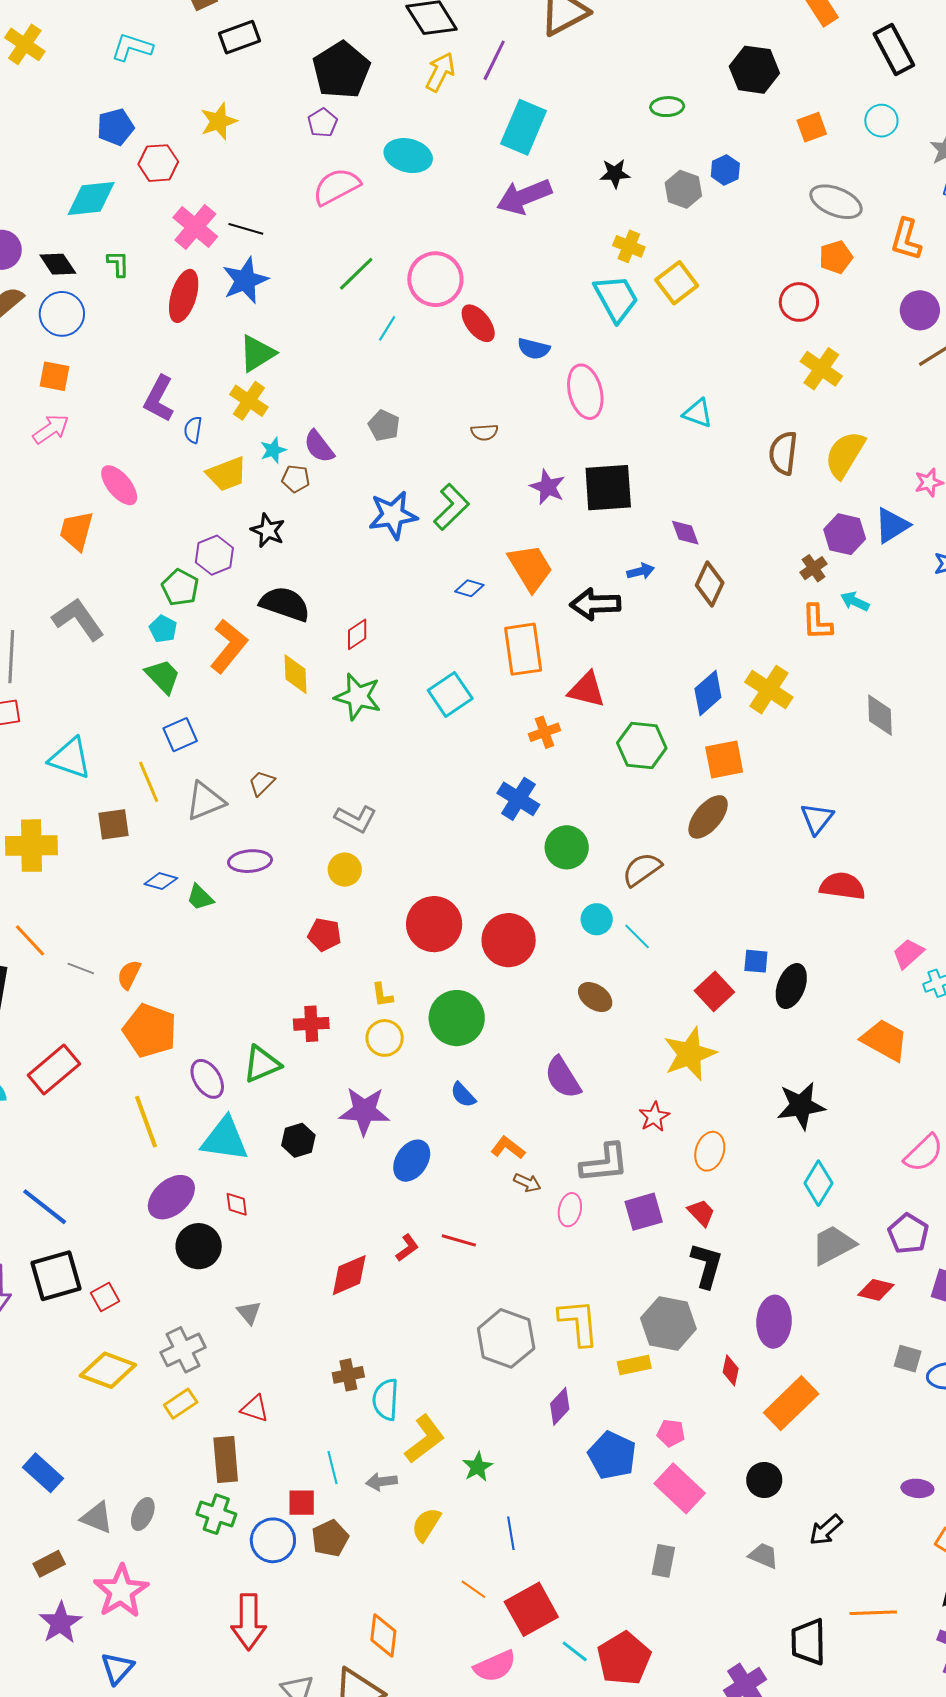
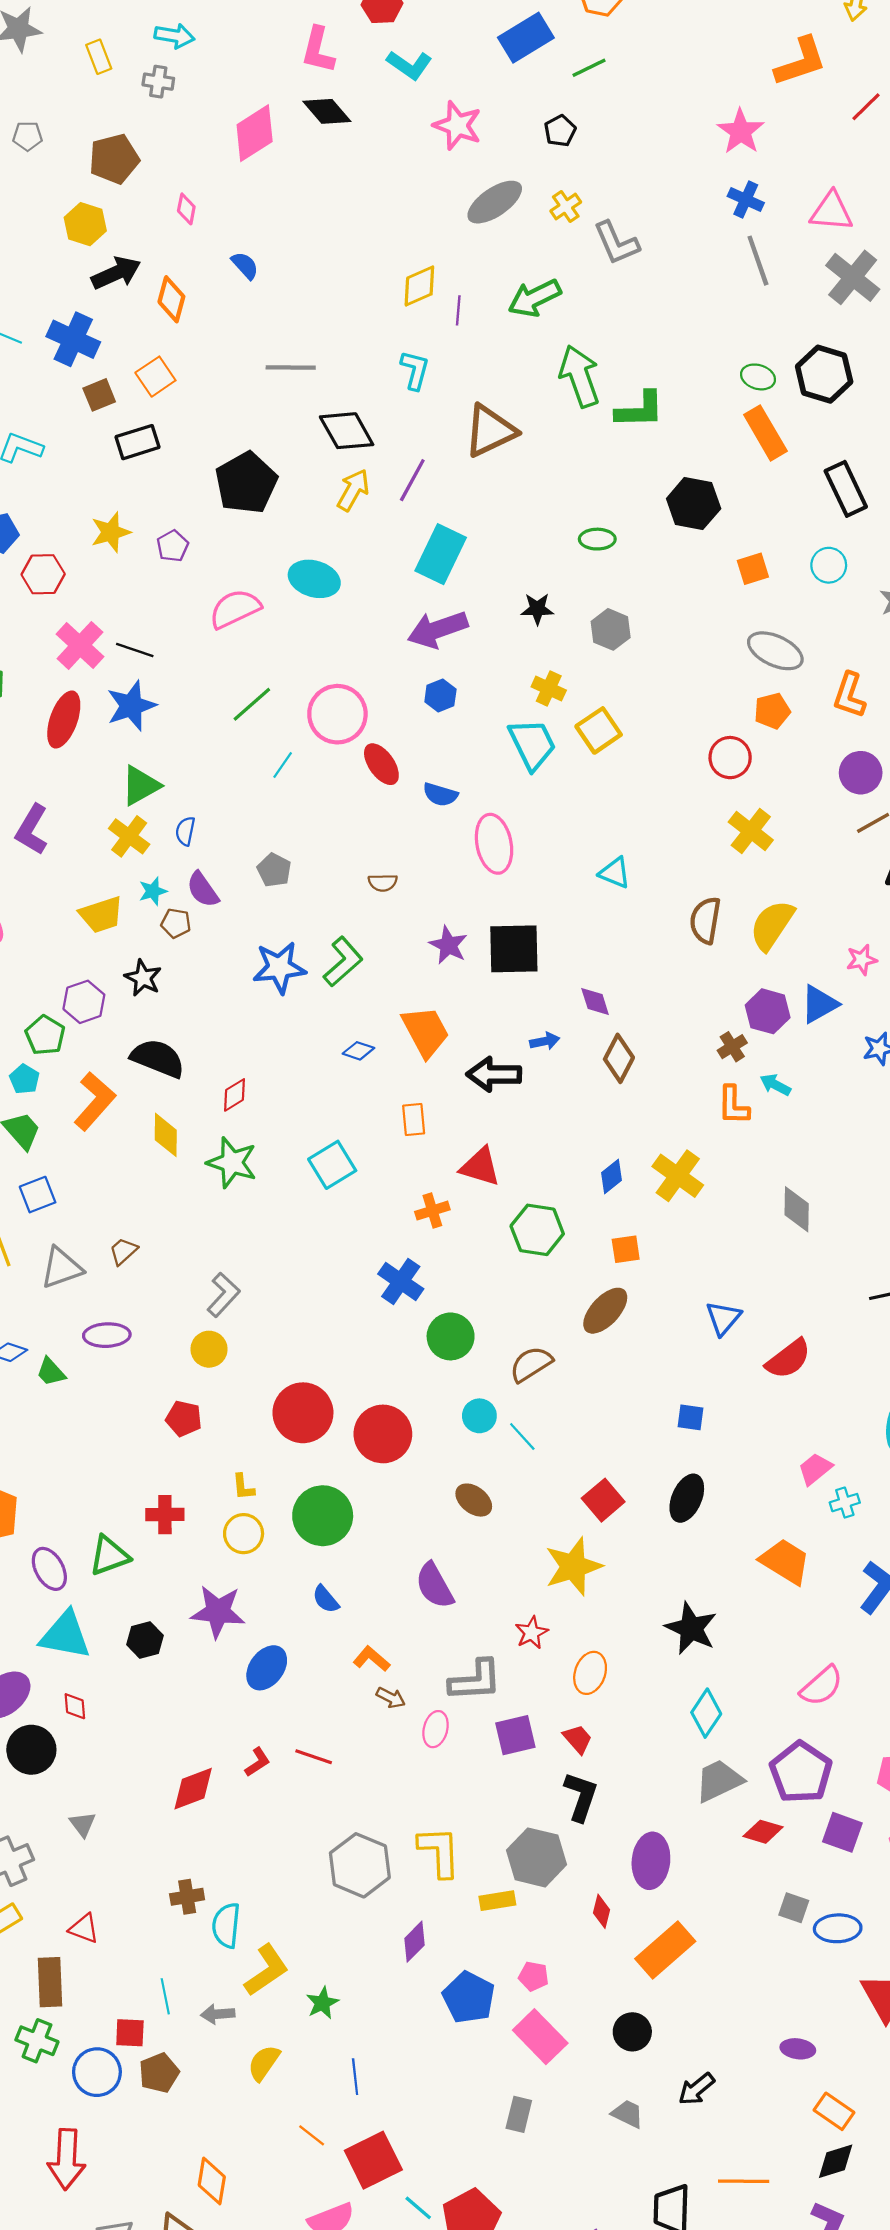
purple pentagon: (323, 123) -> (173, 546), moved
blue hexagon: (725, 170) -> (440, 696), moved
blue semicircle: (193, 430) -> (185, 831), moved
orange rectangle: (523, 649) -> (414, 1120), size x0.6
blue diamond: (708, 693) -> (611, 1176), size x0.7
orange square: (724, 760) -> (626, 1249), size x0.7
gray L-shape: (356, 819) -> (223, 1295), turned -78
red semicircle: (842, 886) -> (788, 1359), moved, turned 132
blue square: (756, 961) -> (690, 1417), moved
black star: (801, 1106) -> (691, 1628), turned 30
purple pentagon: (908, 1234) -> (801, 1772), size x1.4

